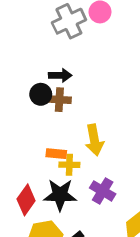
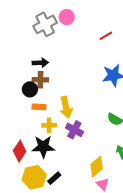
black circle: (41, 94) -> (30, 89), moved
orange rectangle: (56, 154) -> (39, 107), moved
purple cross: (103, 191) -> (74, 130), moved

